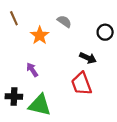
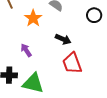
black arrow: (88, 58) -> (63, 39), moved

